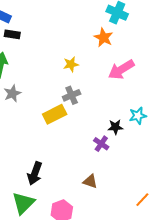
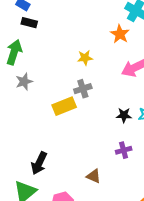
black star: (115, 127) -> (124, 115), moved
purple cross: (101, 144) -> (124, 150), moved, turned 35

